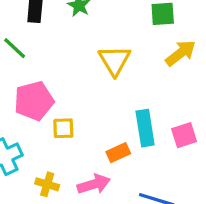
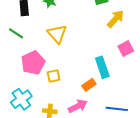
yellow triangle: (115, 60) -> (57, 34), moved
pink square: (184, 135) -> (126, 49), moved

